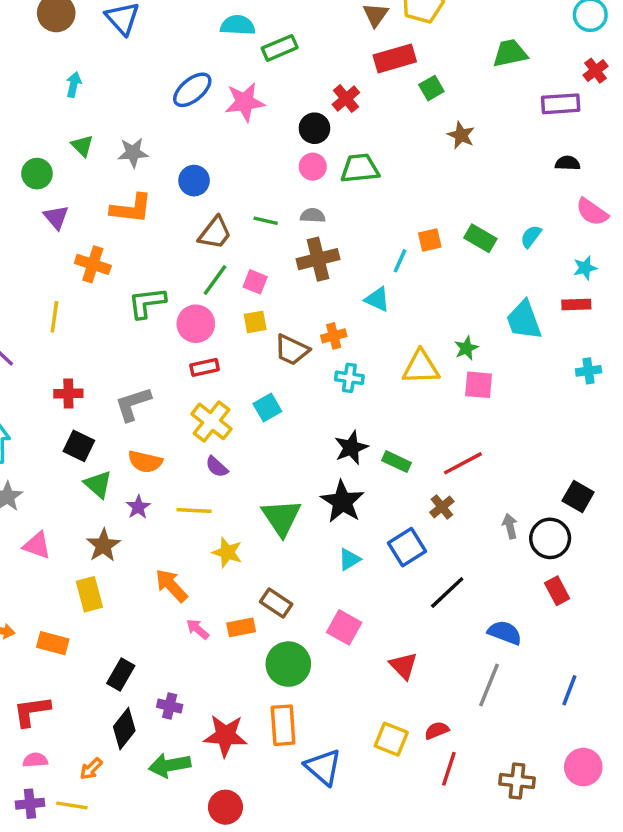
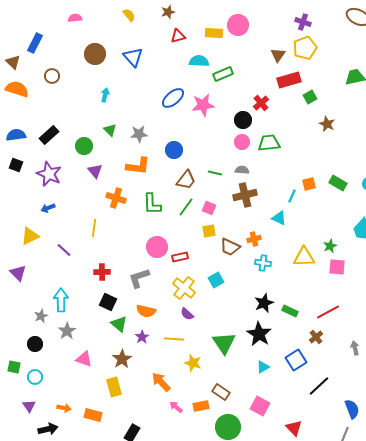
green L-shape: (147, 303) -> (152, 204), moved, turned -85
pink circle: (196, 324) -> (157, 247), moved
blue semicircle: (505, 633) -> (352, 409), turned 48

